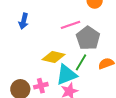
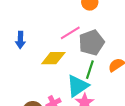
gray pentagon: (88, 38) -> (92, 43), turned 30
yellow diamond: (53, 57) -> (53, 58), moved

